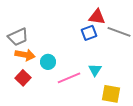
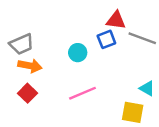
cyan circle: (48, 62) -> (78, 53), moved
cyan triangle: (95, 70) -> (147, 88), moved, turned -32

